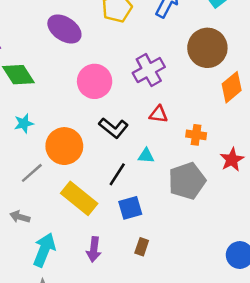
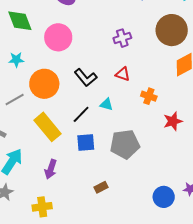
purple cross: (149, 70) -> (122, 38), size x0.7
pink circle: (95, 81) -> (58, 37), moved
gray pentagon: (187, 181) -> (125, 144), moved
brown rectangle: (142, 247) -> (101, 187), moved, turned 32

